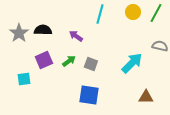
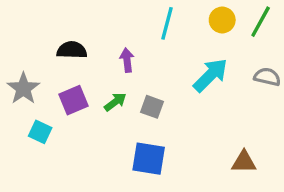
gray star: (19, 33) -> (23, 88), moved
purple arrow: (76, 36) -> (127, 60), turned 48
cyan arrow: (132, 63) -> (210, 75), moved
cyan square: (24, 79) -> (40, 132), turned 32

